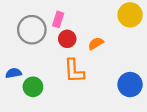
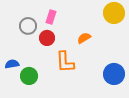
gray circle: (32, 30) -> (28, 26), size x0.7
red circle: (67, 39) -> (47, 38), moved

